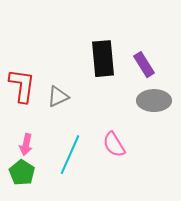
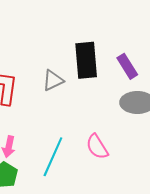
gray triangle: (58, 97) -> (53, 80), moved

